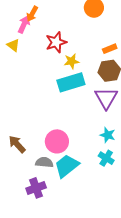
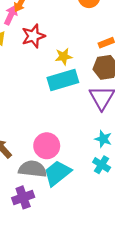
red star: (56, 42) -> (33, 36), moved
gray semicircle: (44, 162) -> (33, 169), size x1.4

